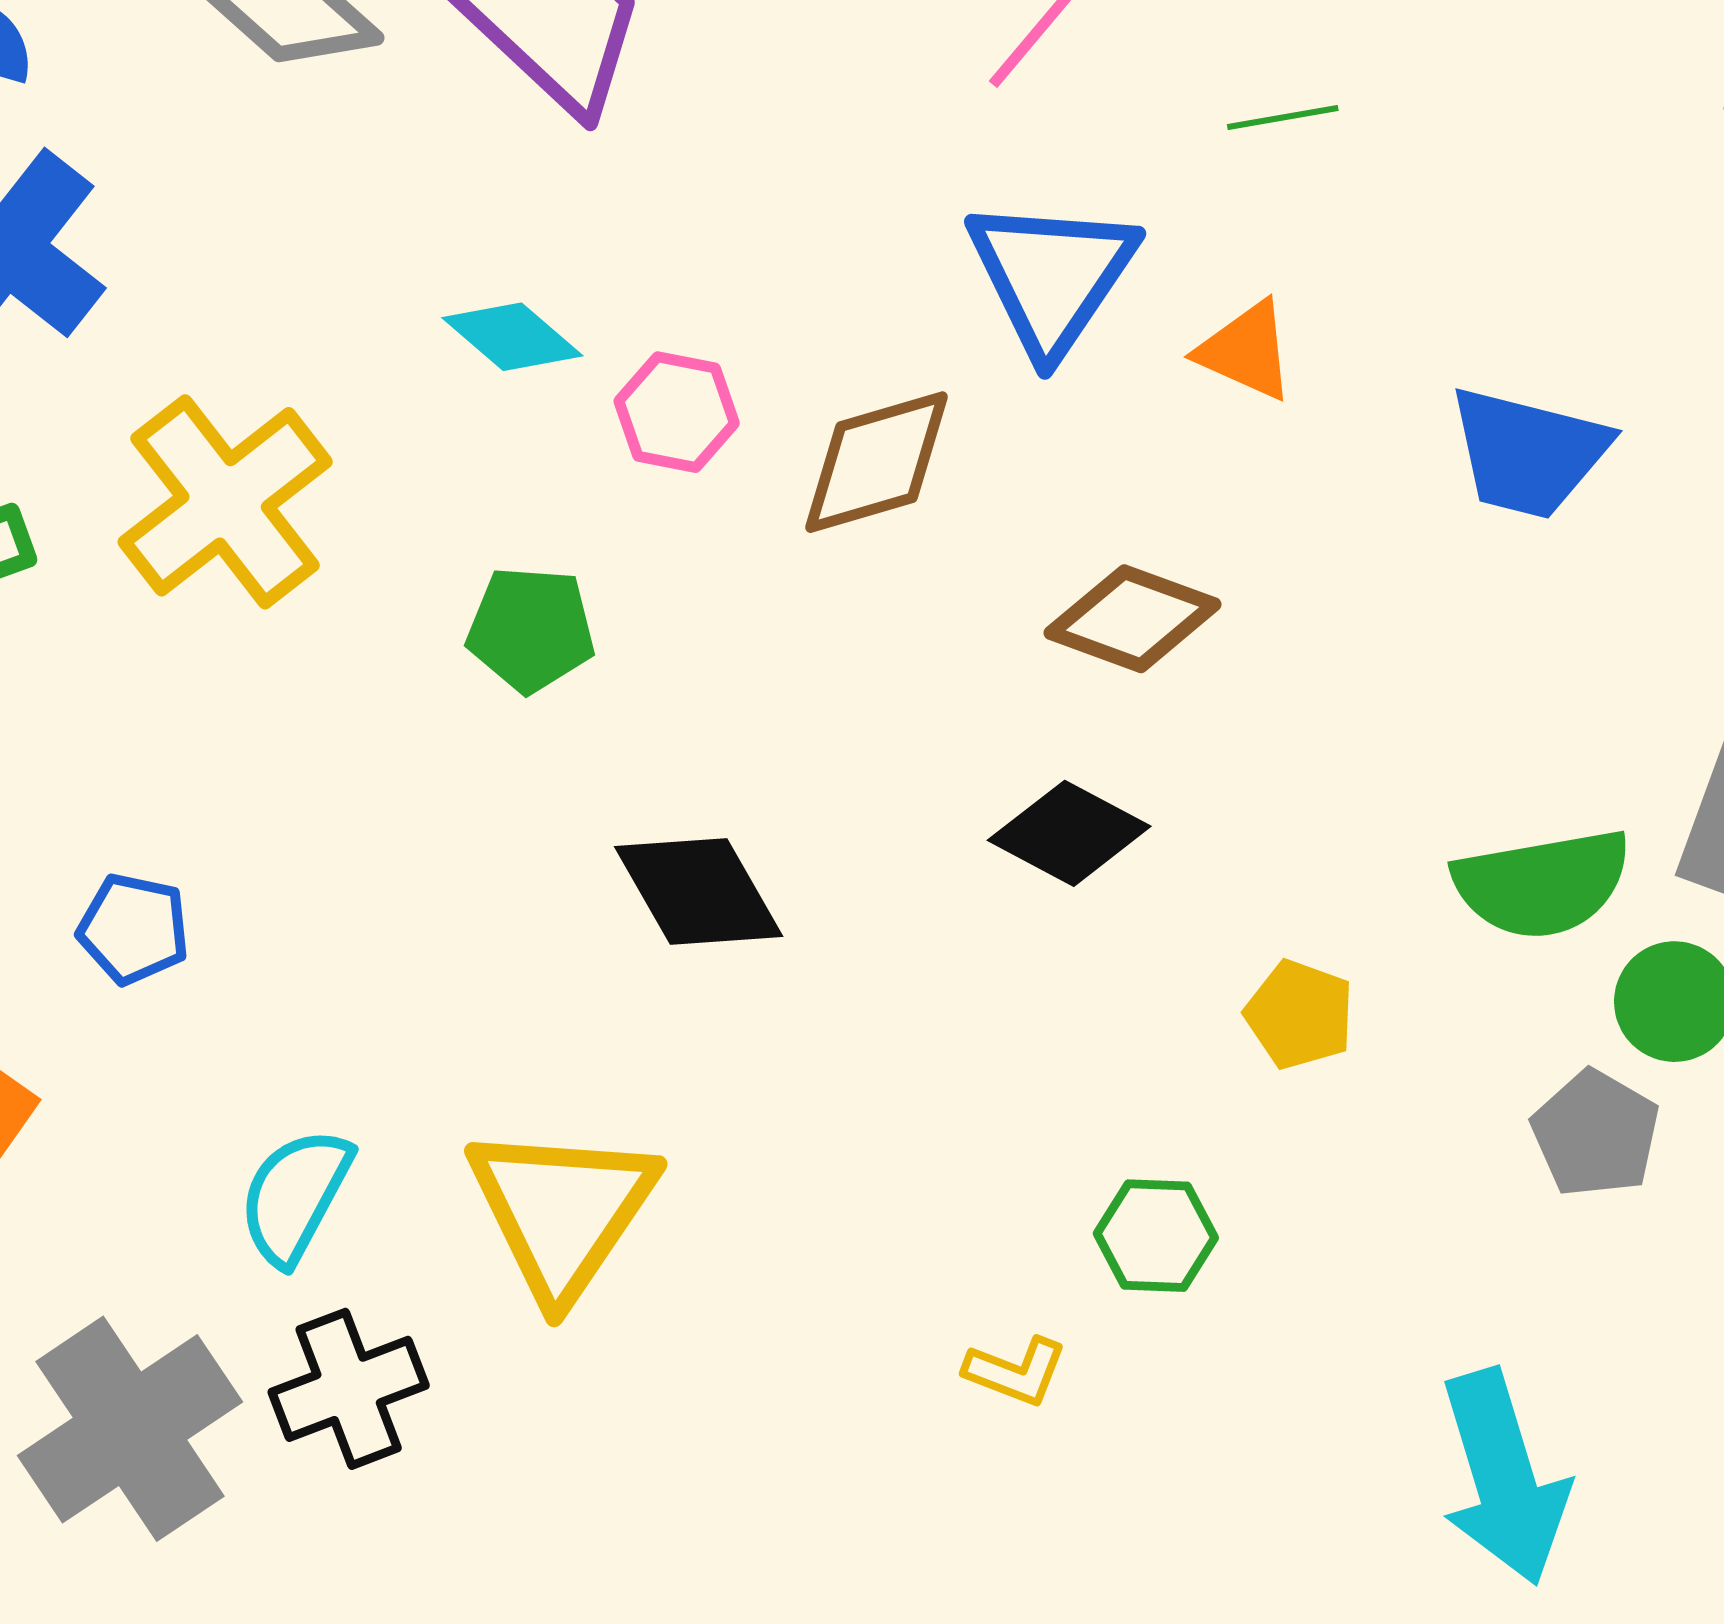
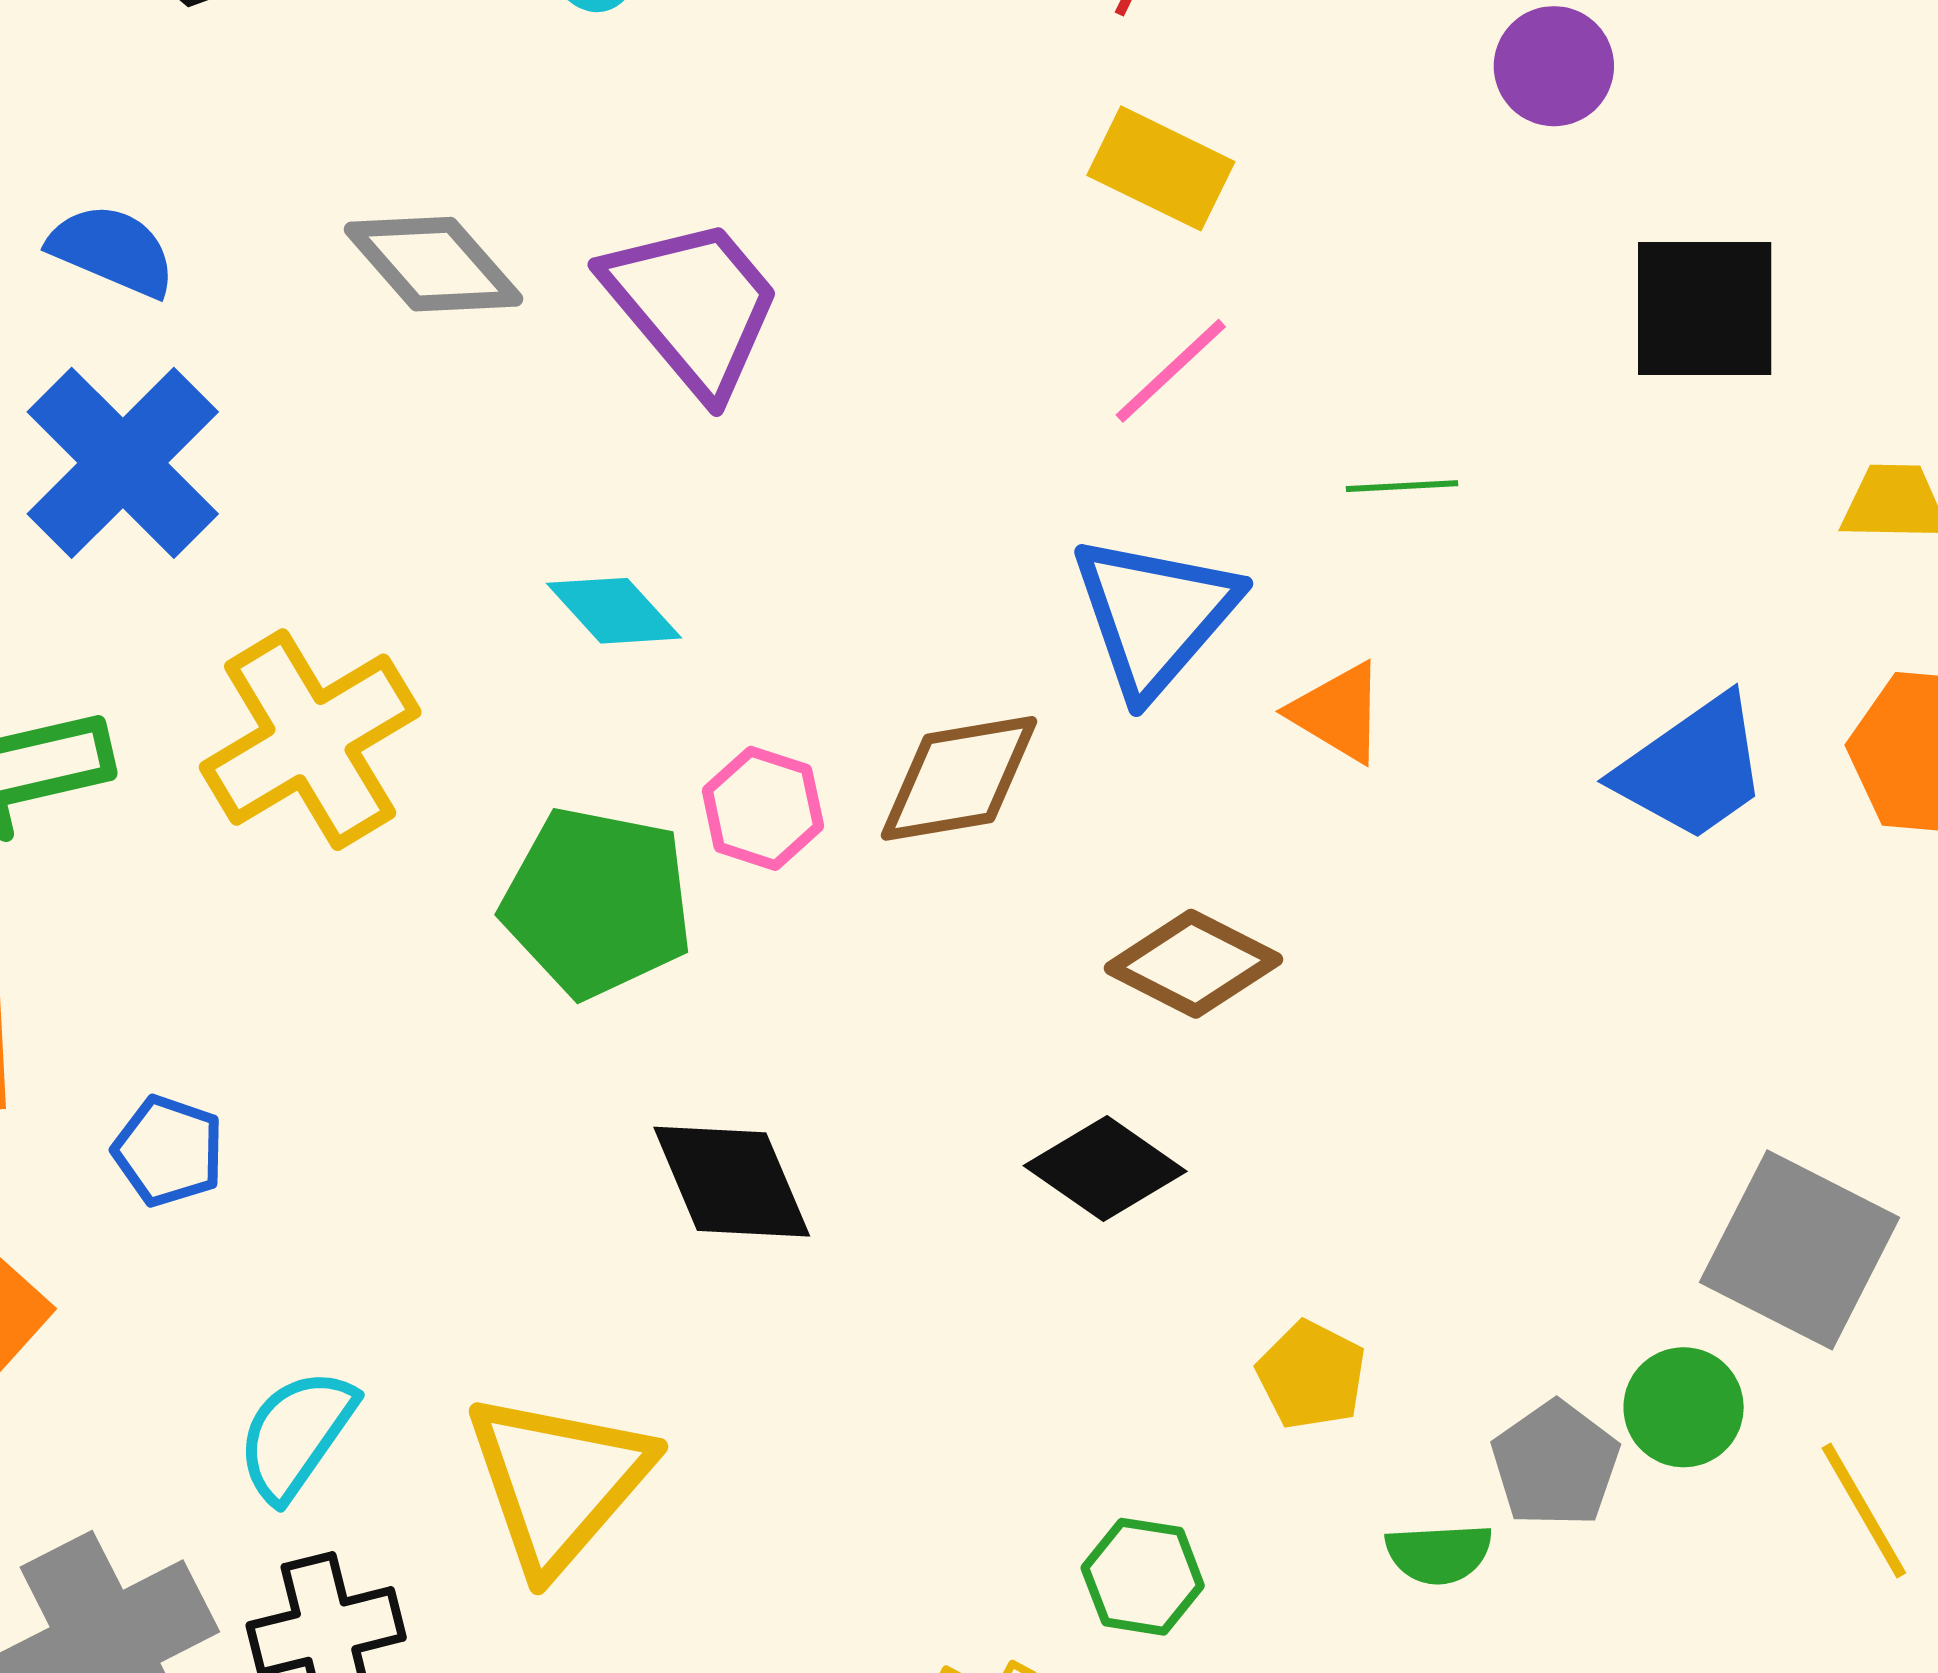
pink hexagon: (677, 412) -> (763, 808), moved
blue trapezoid: (1528, 453) -> (1693, 768), moved, turned -56
green pentagon: (531, 629) -> (597, 902), size x1.5
green semicircle: (1542, 884) -> (1439, 1554), moved, size x0.6
gray pentagon: (1596, 1134) -> (1555, 1464), moved

